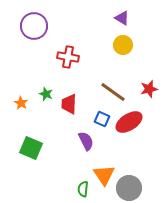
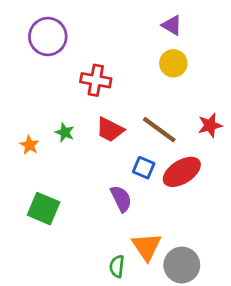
red trapezoid: (69, 104) -> (110, 130), moved, turned -65

